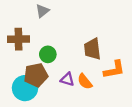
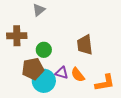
orange L-shape: (114, 70) -> (105, 83), moved
cyan circle: (25, 88) -> (44, 81), moved

